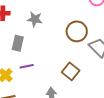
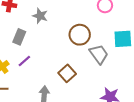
purple line: (27, 66) -> (24, 61), turned -40

